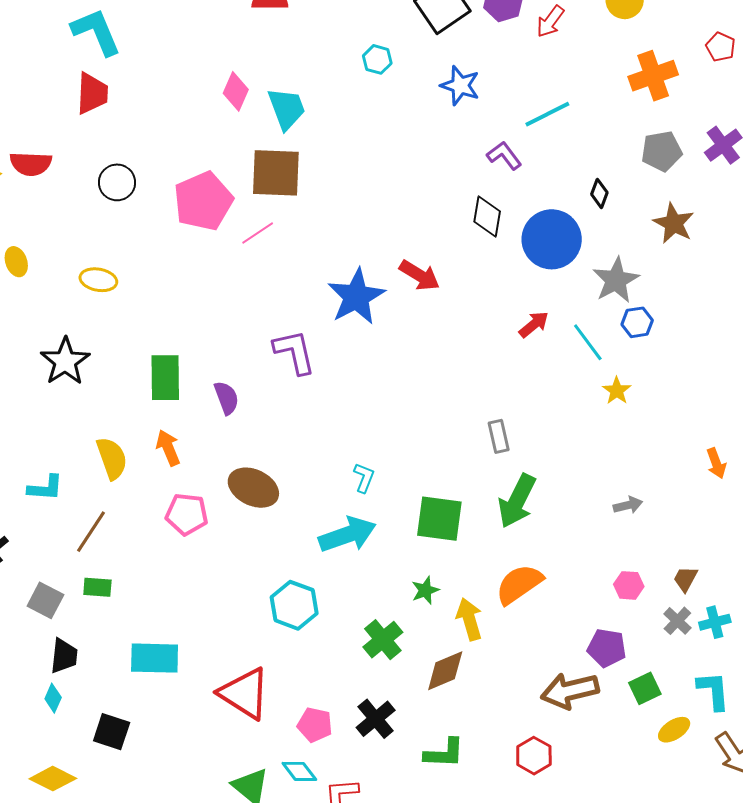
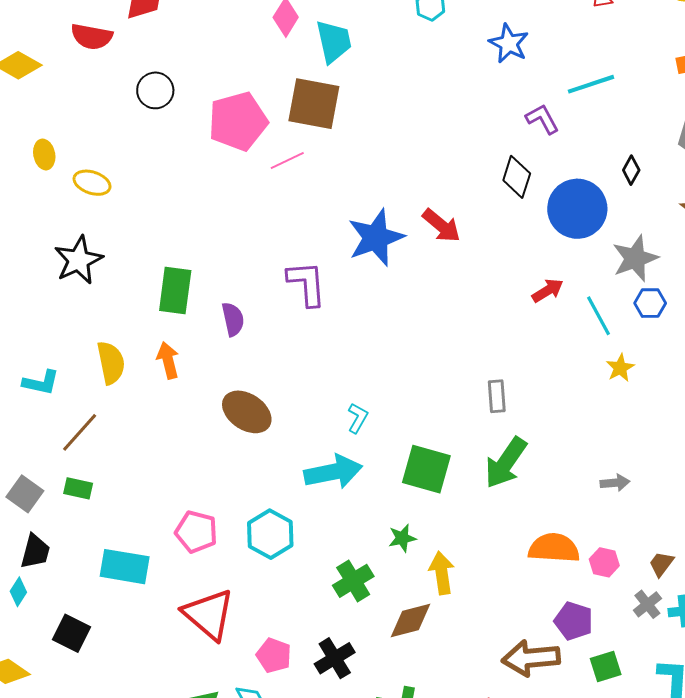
red semicircle: (31, 164) -> (92, 37), moved
yellow ellipse: (98, 280) -> (92, 183), moved
pink pentagon: (187, 514) -> (196, 532), moved
orange semicircle: (519, 584) -> (554, 548), moved, turned 30

